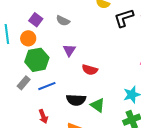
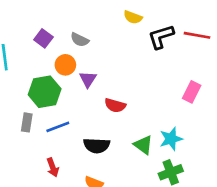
orange circle: (28, 38) -> (65, 65), moved
gray rectangle: (24, 83) -> (27, 122), turned -32
green triangle: (98, 105) -> (143, 145), moved

